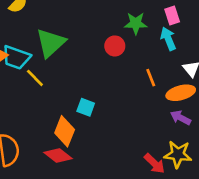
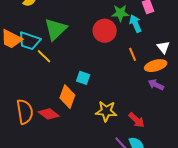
cyan arrow: (168, 39) -> (135, 24), moved
red circle: (115, 46) -> (105, 31), size x1.5
yellow star: (178, 154) -> (106, 111), moved
red diamond: (58, 156) -> (49, 114), moved

